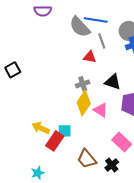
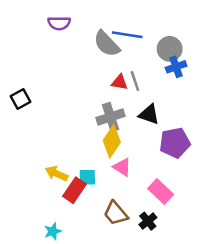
gray line: (102, 41) -> (135, 81), moved
gray cross: (83, 84) -> (111, 117), size x1.5
pink triangle: (101, 110) -> (122, 167), moved

